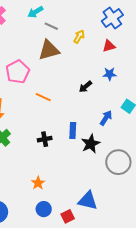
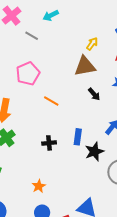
gray line: (51, 26) -> (32, 36), moved
brown triangle: (49, 50) -> (85, 66), moved
black arrow: (85, 87) -> (94, 94), turned -96

